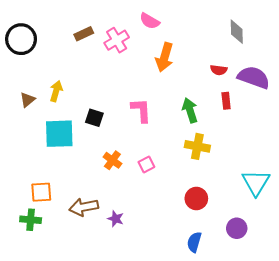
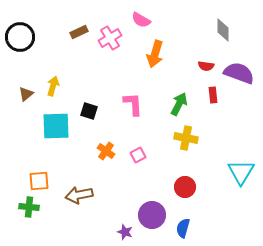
green arrow: (190, 110) -> (179, 104), turned 45
purple star: (116, 219) -> (125, 232), moved
purple circle: (237, 228) -> (152, 215), moved, size x1.4

